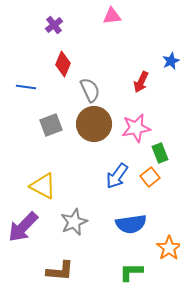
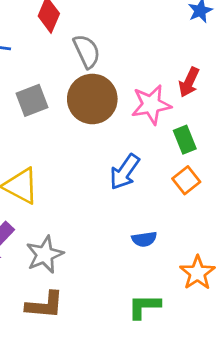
red arrow: (141, 82) -> (189, 82), moved
orange square: (150, 177) -> (186, 180), moved
gray star: (74, 222) -> (45, 255), moved
blue semicircle: (131, 224) -> (144, 239), size x0.6

